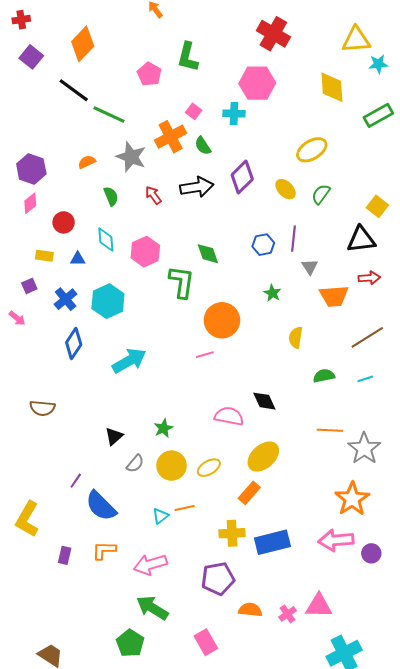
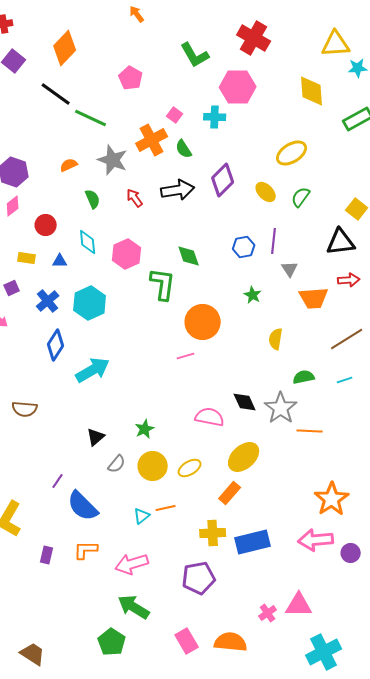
green L-shape: (188, 57) -> (195, 55), moved, turned -44
cyan arrow: (129, 361) -> (93, 370), moved
gray star: (364, 448) -> (281, 408), moved
orange semicircle: (250, 610) -> (231, 642), moved, size x1.4

